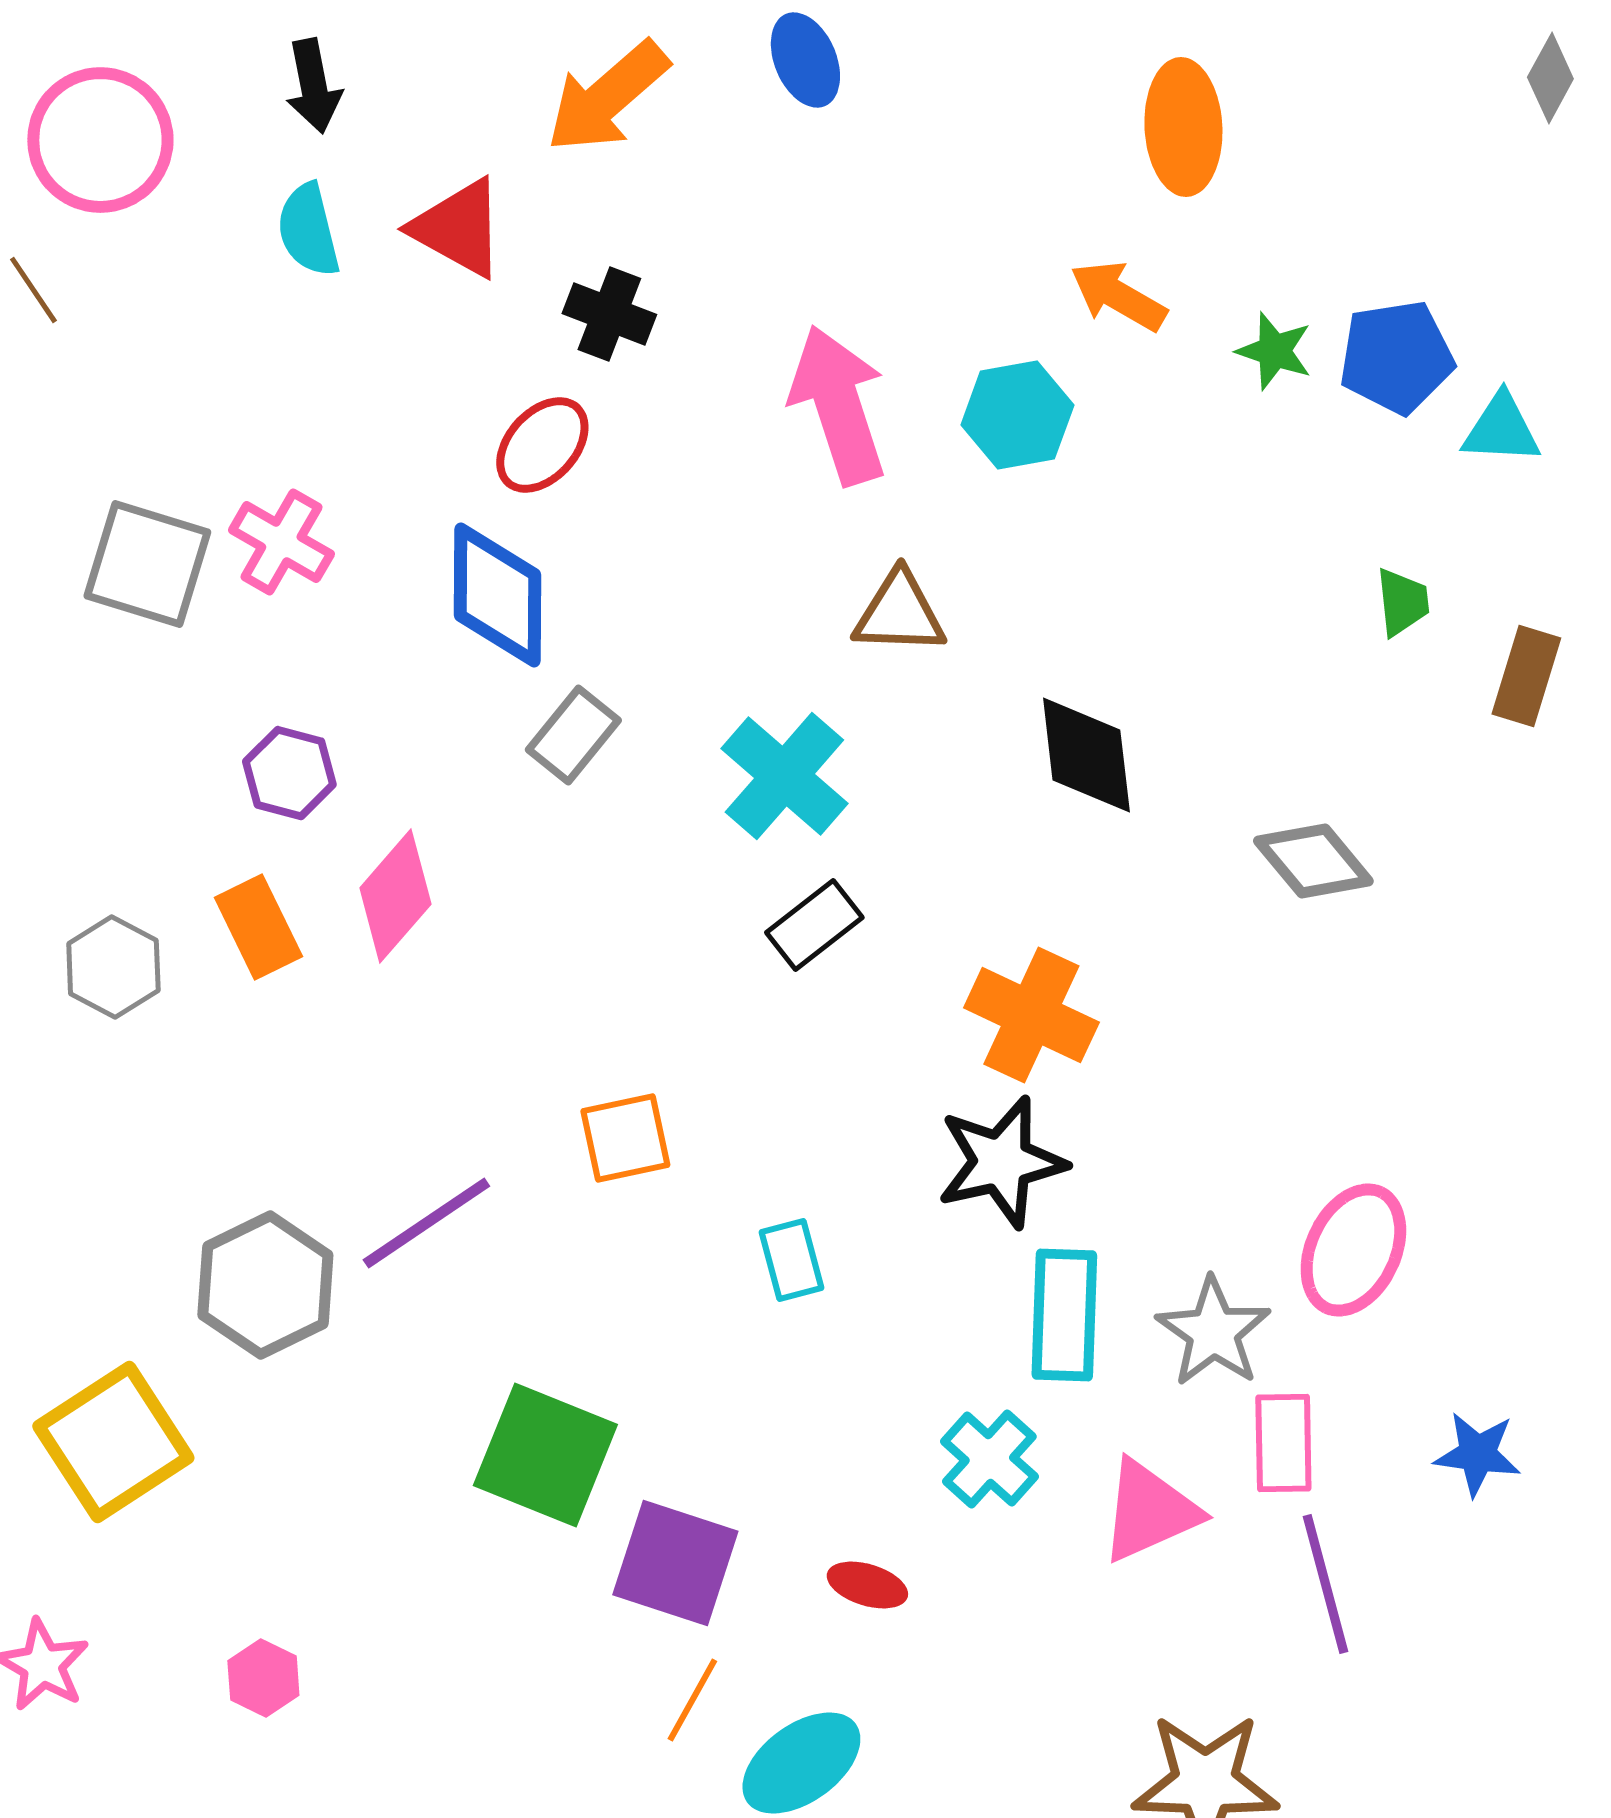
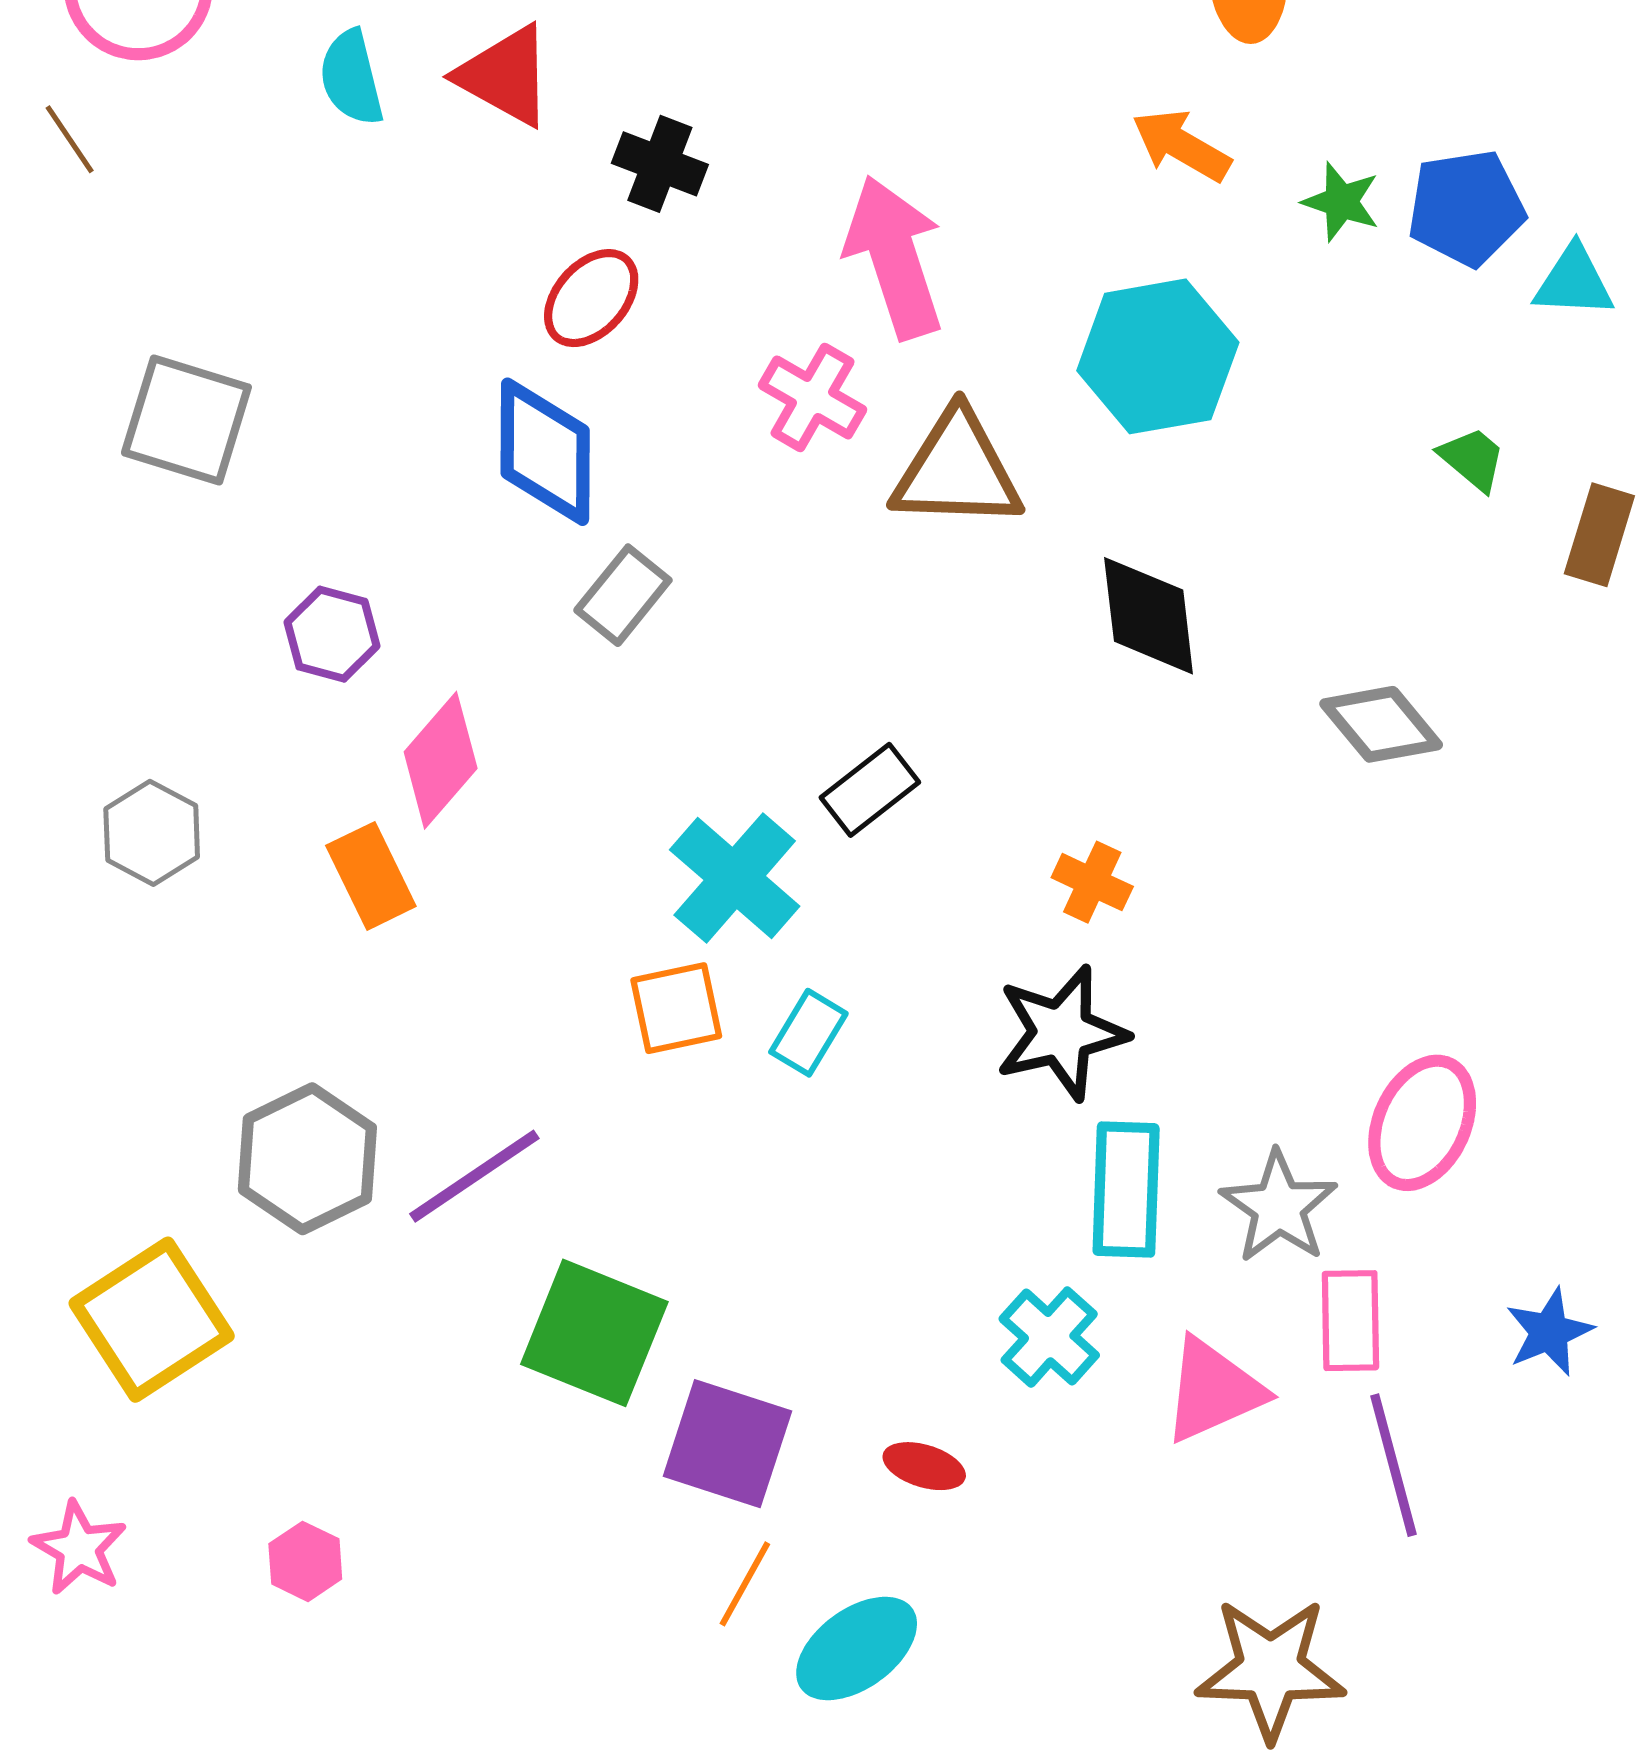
cyan hexagon: (1017, 415) -> (1158, 356), moved, size x1.4
pink cross: (281, 542) -> (813, 397), moved
green trapezoid: (1402, 602) -> (1472, 459), turned -44
brown triangle: (899, 613) -> (957, 470), size x1.4
cyan cross: (784, 776) -> (735, 878), moved
orange rectangle: (258, 927) -> (371, 876), moved
orange cross: (1031, 1015) -> (1092, 882), size x0.6
purple line: (426, 1223) -> (474, 1176), moved
cyan rectangle: (791, 1260) -> (808, 1033), moved, turned 46
blue star: (1477, 1454) -> (1549, 1332), turned -30

